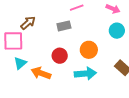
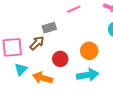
brown arrow: (28, 23) -> (37, 43), moved
gray rectangle: (64, 26) -> (49, 28), moved

